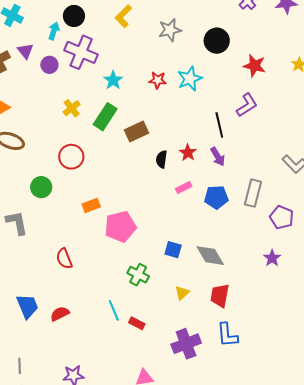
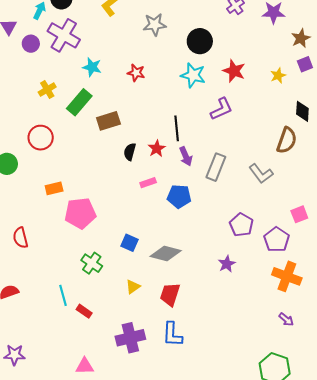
cyan star: (190, 79) -> (193, 75), moved, turned 30
cyan star: (113, 80) -> (92, 67), turned -30
black line: (219, 125) -> (177, 128), moved
gray rectangle: (253, 193) -> (216, 167), moved
gray diamond: (210, 256) -> (166, 253), turned -52

